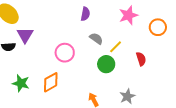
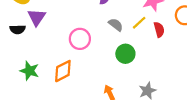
yellow line: (116, 47) -> (139, 23), moved
red semicircle: (141, 59) -> (159, 30), moved

